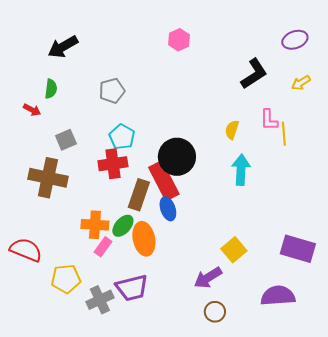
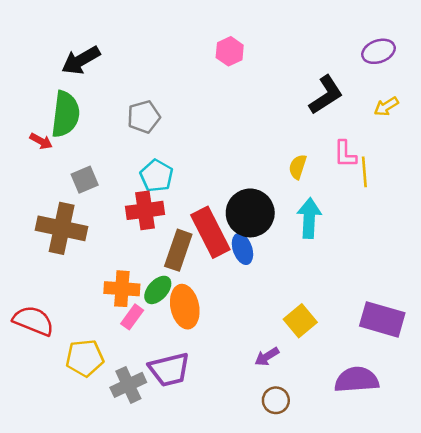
green semicircle: (51, 89) -> (65, 114), size x1.8
black circle: (177, 157) -> (250, 213), moved
blue ellipse: (168, 209) -> (242, 249), moved
purple arrow: (208, 278) -> (267, 357), size x0.7

